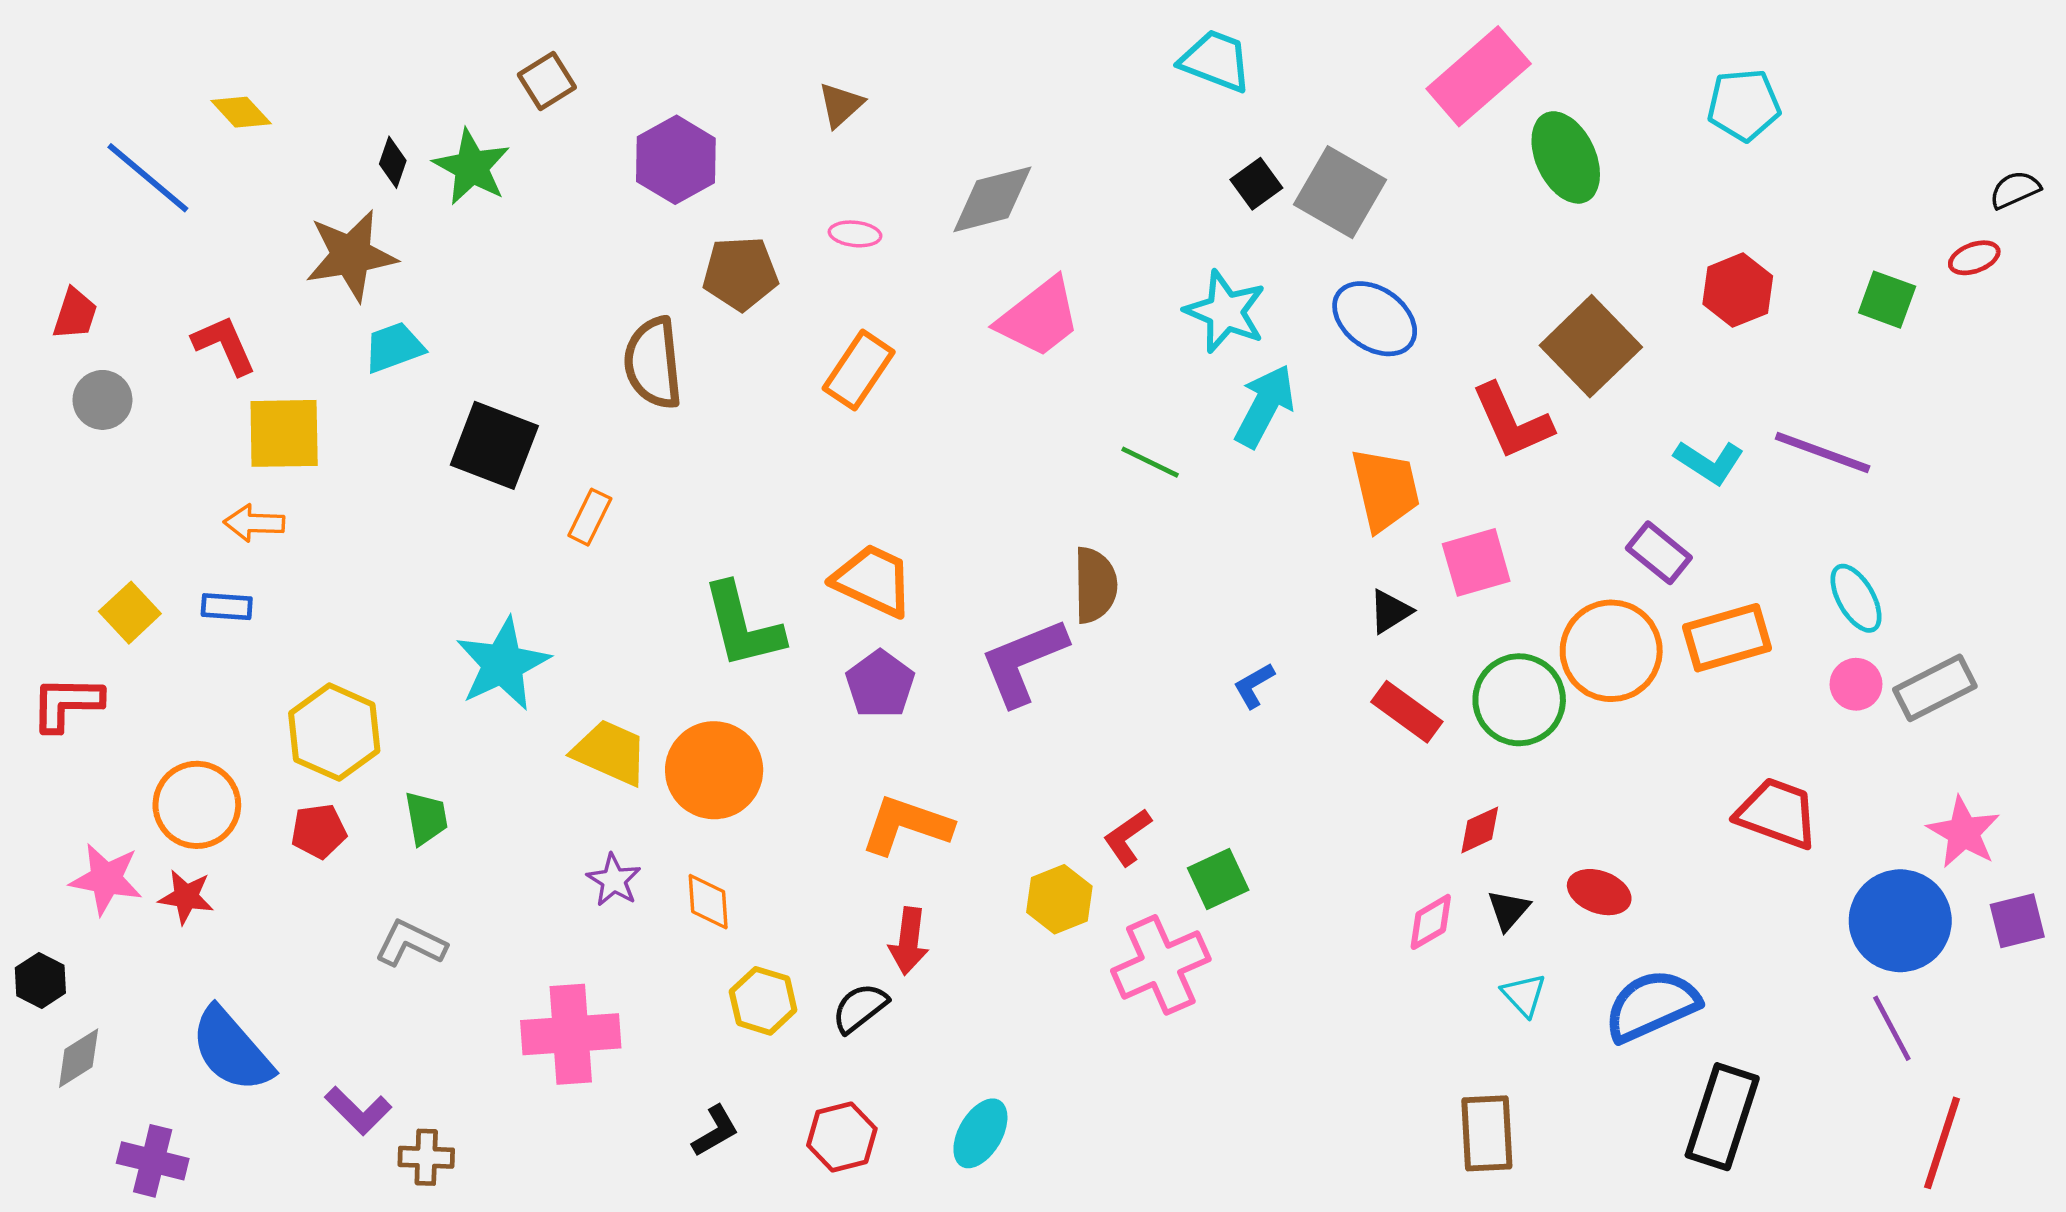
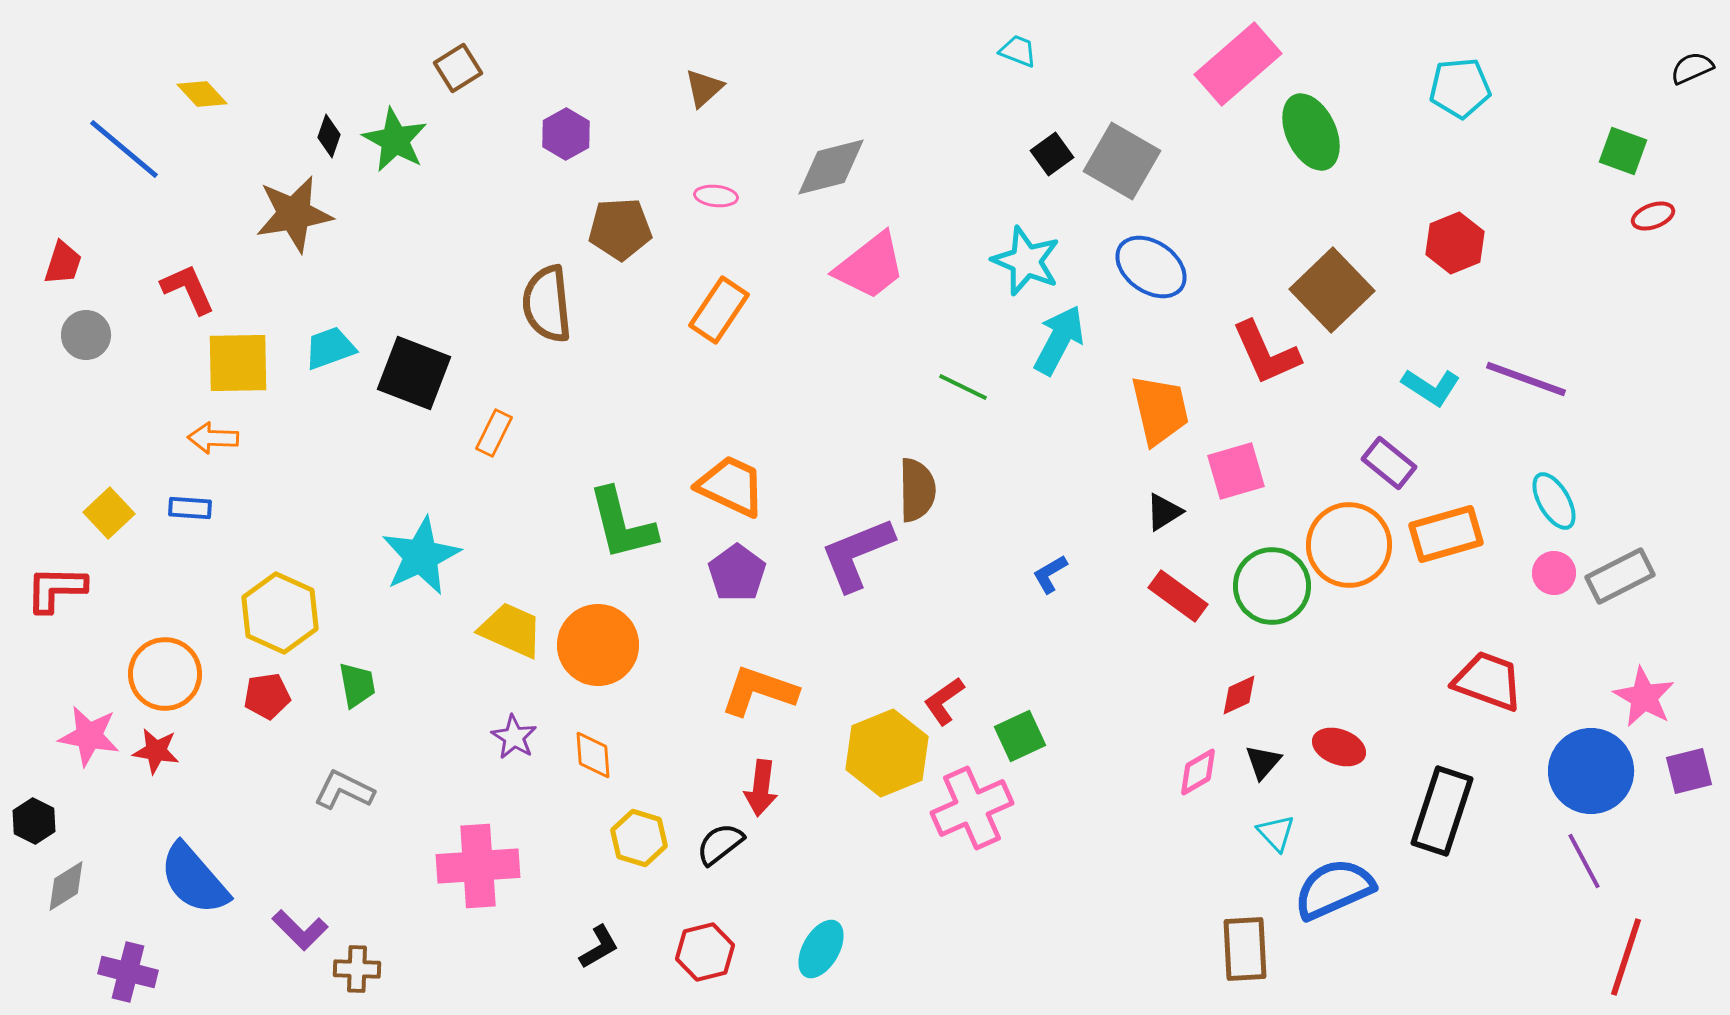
cyan trapezoid: (1216, 61) -> (1018, 51), size x0.6
purple hexagon: (676, 160) -> (566, 134), size x0.7
black semicircle: (2015, 190) -> (1692, 68), moved
green square: (1887, 300) -> (1623, 151), moved
cyan trapezoid: (394, 347) -> (330, 348), moved
yellow hexagon: (1059, 899) -> (887, 753), size x1.5
blue semicircle: (1652, 1006) -> (1334, 889), moved
black rectangle: (1722, 1117) -> (1442, 811), moved

